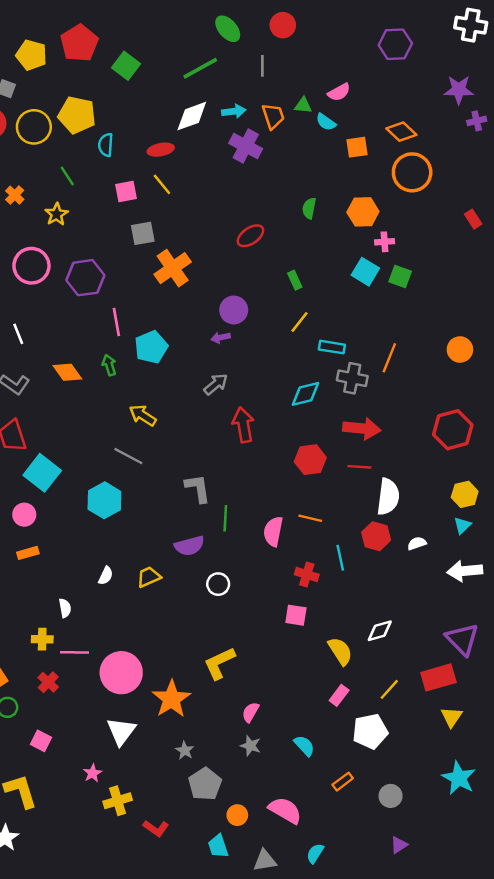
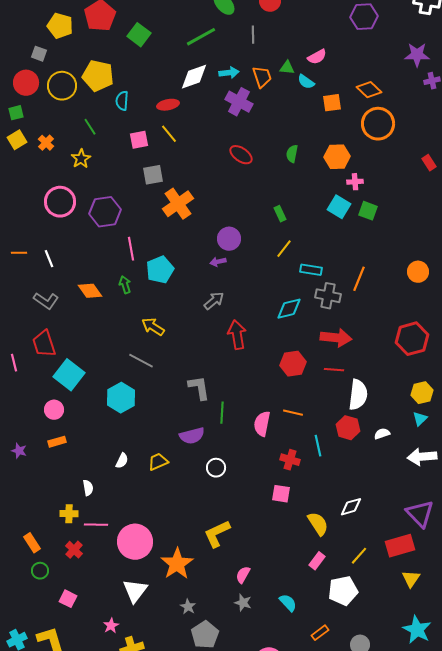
red ellipse: (250, 236) -> (241, 155), moved, turned 70

